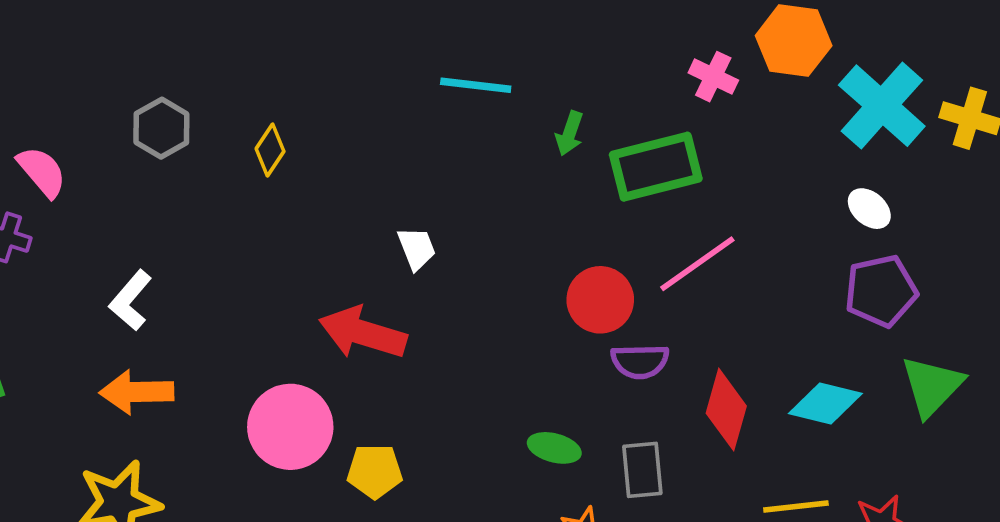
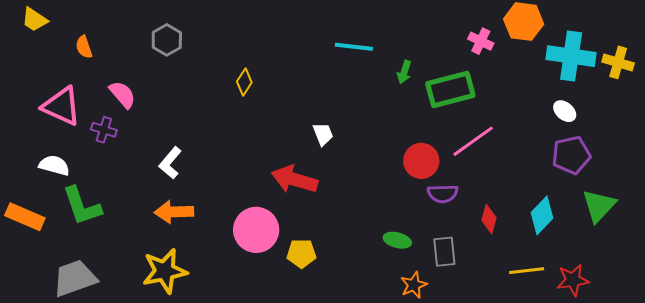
cyan cross: (882, 106) -> (571, 56), turned -33
gray hexagon: (161, 128) -> (167, 40), moved
cyan diamond: (825, 403) -> (542, 215), turned -60
red diamond: (726, 410) -> (489, 219), size x0.7

